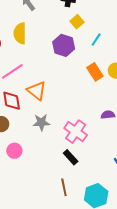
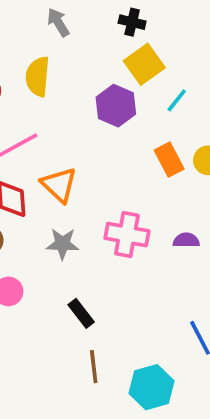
yellow square: (77, 22) -> (144, 64), size x1.5
pink cross: (76, 132) -> (127, 235), moved, turned -30
black rectangle: (71, 157) -> (81, 313), moved

